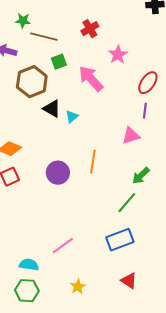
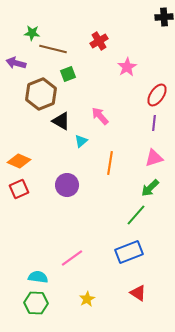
pink arrow: (91, 79) -> (100, 116), moved, size x0.7
cyan triangle: (72, 117) -> (81, 141), moved
pink triangle: (131, 136) -> (154, 158), moved
orange line: (93, 162) -> (110, 163), moved

